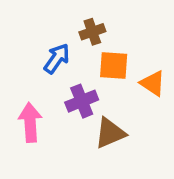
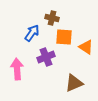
brown cross: (92, 32) -> (52, 18), turned 32
brown triangle: (110, 133) -> (74, 83), moved

